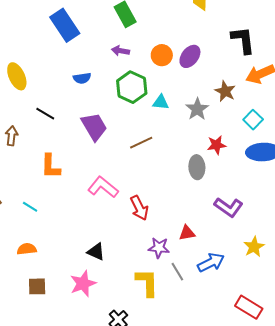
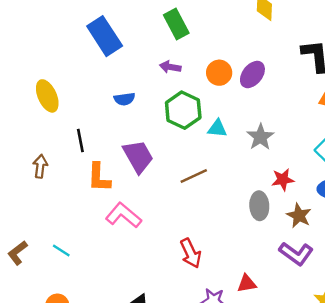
brown star: (225, 91) -> (299, 216), moved
black line: (45, 114) -> (80, 140), turned 48
orange L-shape: (51, 166) -> (99, 177), moved
pink L-shape: (103, 187) -> (123, 215), moved

